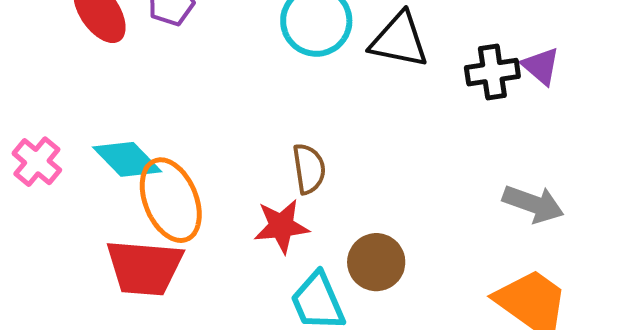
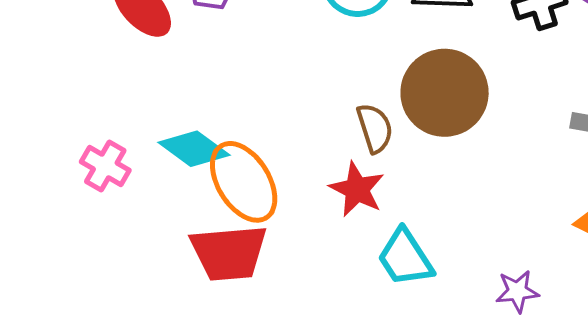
red star: (281, 226) -> (357, 189), turned -30
brown circle: (376, 262) -> (445, 93), moved, size x1.5

